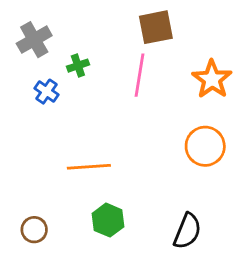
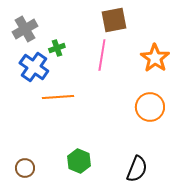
blue cross: (46, 92) -> (34, 67), size x1.6
orange line: (89, 167) -> (58, 97), moved

